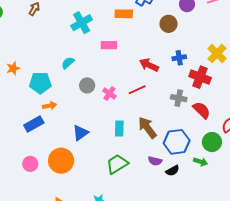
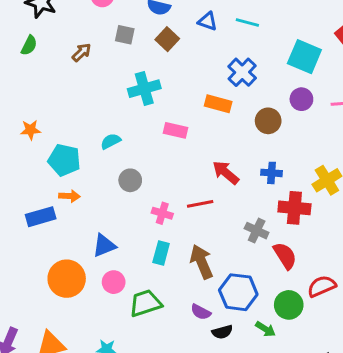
orange rectangle: (124, 14) -> (218, 104), moved
red cross: (200, 77) -> (294, 208), turned -30
pink cross: (109, 93) -> (162, 213), moved, turned -32
pink circle: (30, 164) -> (114, 282), moved

